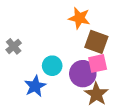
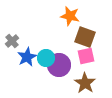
purple circle: (83, 74) -> (59, 65), moved
blue star: (35, 86) -> (27, 57), moved

